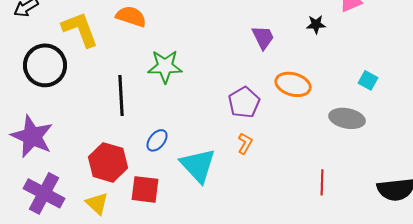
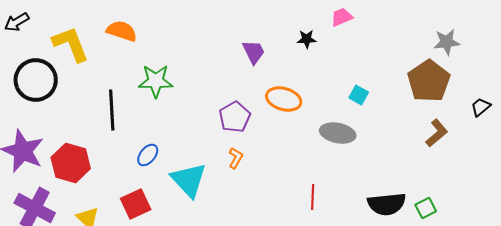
red hexagon: (108, 162) -> (71, 163), moved
red square: (145, 189) -> (136, 204), turned -32

